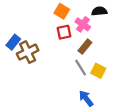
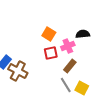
pink cross: (83, 24) -> (68, 46), turned 32
brown cross: (28, 52) -> (18, 71), turned -36

